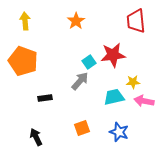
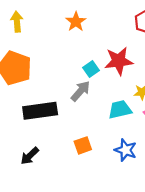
black rectangle: (45, 98) -> (40, 111), size x2.0
black arrow: (36, 137) -> (30, 156), turned -108

